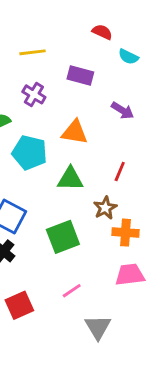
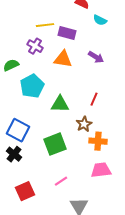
yellow line: (32, 52) -> (45, 25), moved
orange triangle: (75, 132) -> (63, 59), moved
cyan pentagon: (30, 153) -> (32, 86), turned 30

